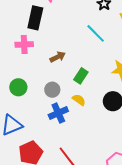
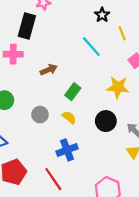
gray circle: (52, 90) -> (40, 115), moved
blue cross: (58, 113) -> (67, 150), moved

